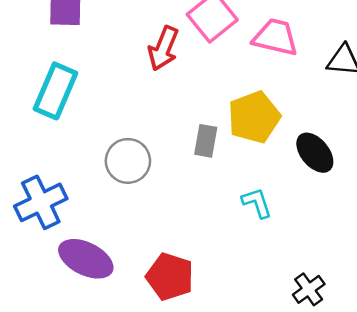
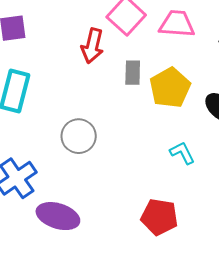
gray rectangle: (206, 141) -> (133, 73), moved
red pentagon: (170, 277) -> (159, 217), moved

